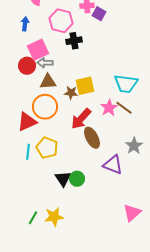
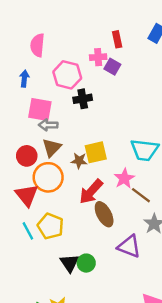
pink square: (38, 50) -> (40, 109), turned 35
red circle: (27, 66) -> (27, 156), moved
brown triangle: (48, 82) -> (52, 148), turned -42
brown line: (124, 108) -> (141, 195), moved
red triangle: (27, 122) -> (27, 195), turned -45
cyan line: (28, 152) -> (28, 231), turned -35

